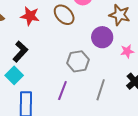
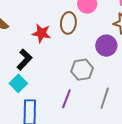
brown ellipse: (64, 15) -> (68, 23), turned 50
red star: (30, 16) -> (41, 33), moved

